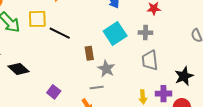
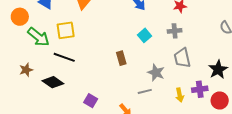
black line: (60, 33) -> (64, 57), moved
cyan square: (115, 34) -> (145, 35), size x0.6
gray star: (106, 69) -> (156, 73), moved
gray line: (97, 88) -> (145, 91), moved

